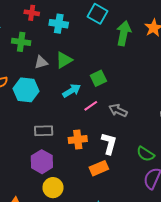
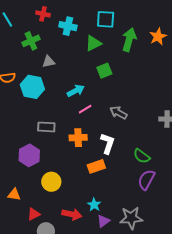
cyan square: (98, 14) -> (106, 19), turned -30
green cross: (21, 42) -> (31, 41), turned -36
green triangle: (64, 60) -> (93, 43), moved
green square: (98, 78) -> (104, 71), moved
pink line: (91, 106) -> (85, 109), moved
purple hexagon: (42, 162) -> (29, 155), moved

